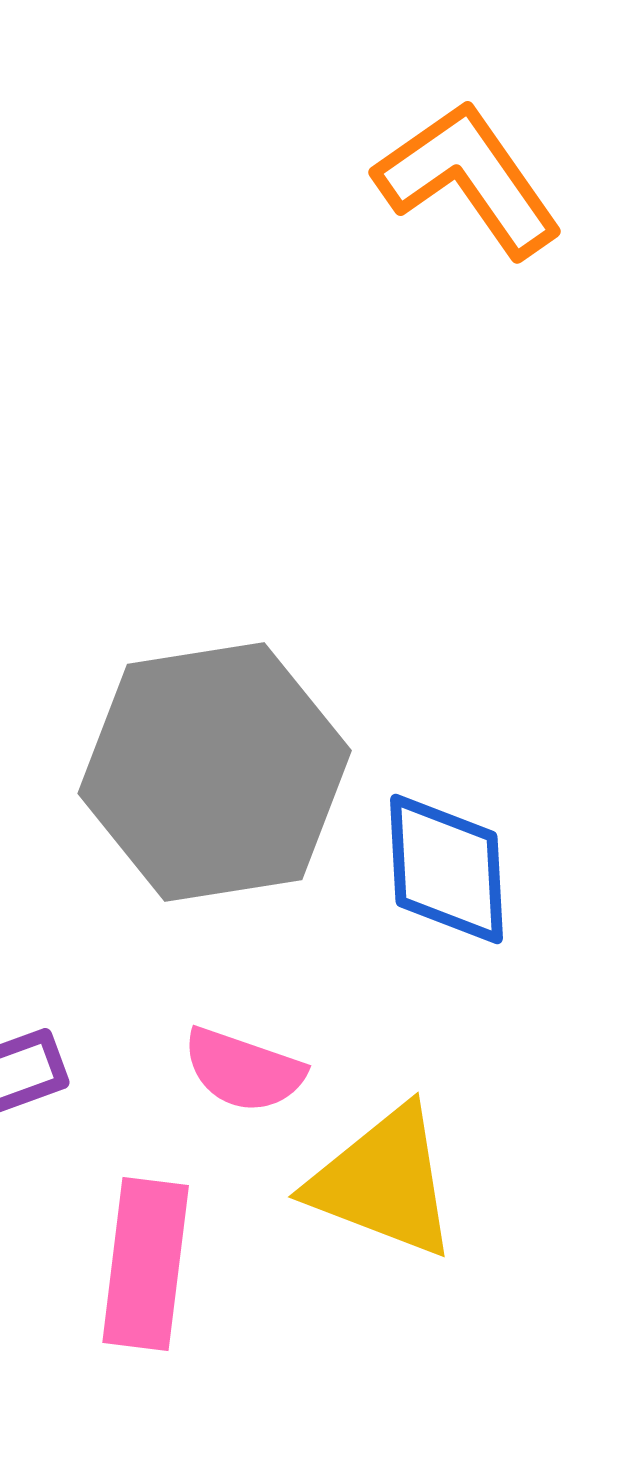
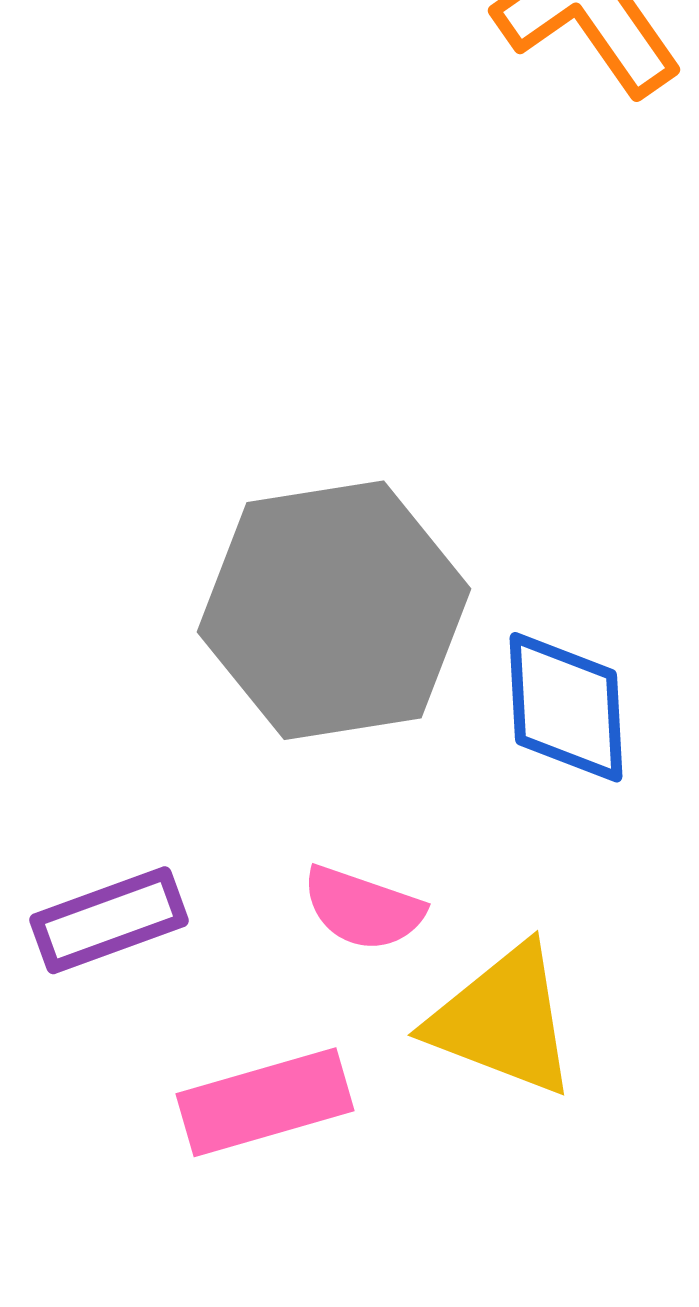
pink rectangle: (146, 1264) -> (265, 1102), turned 67

